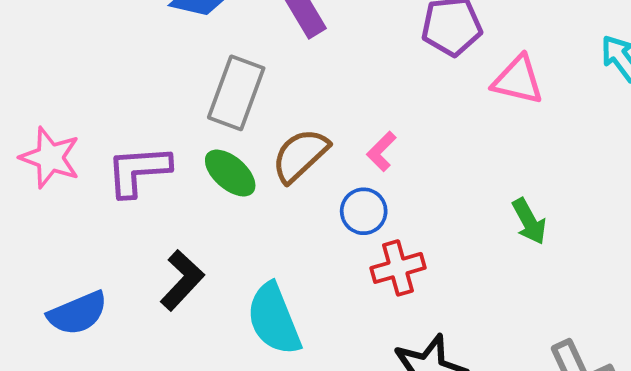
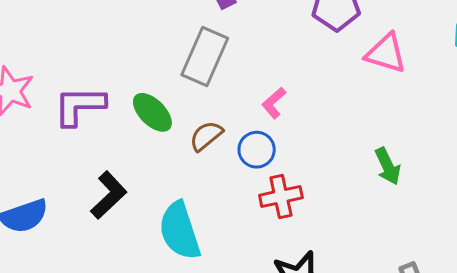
gray rectangle: (236, 93) -> (205, 56), moved
brown semicircle: (300, 155) -> (206, 136), moved, size x0.7

